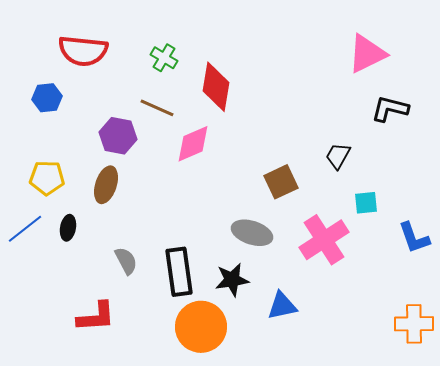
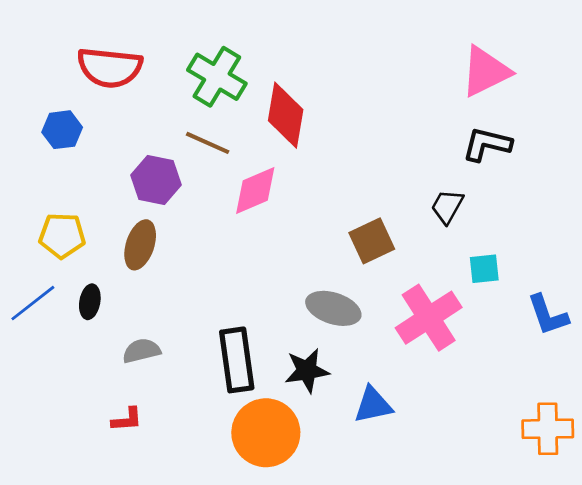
green cross: (164, 58) -> (217, 77), size x1.6
black L-shape: (390, 109) -> (487, 144), moved
gray semicircle: (126, 261) -> (141, 351), moved, turned -76
red L-shape: (96, 317) -> (127, 420), size x0.6

